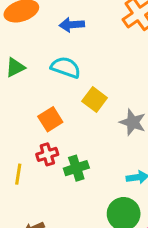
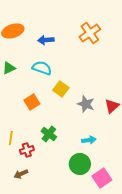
red cross: (47, 154) -> (27, 150), moved
green cross: (76, 168) -> (49, 134), turned -35

